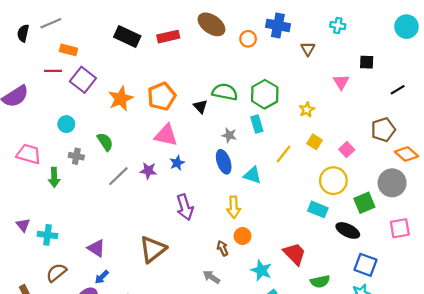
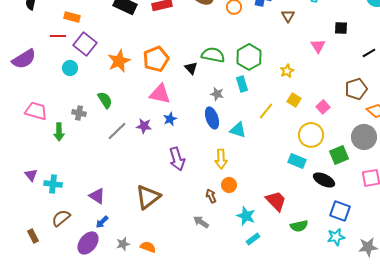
cyan circle: (66, 124) -> (70, 68), moved

